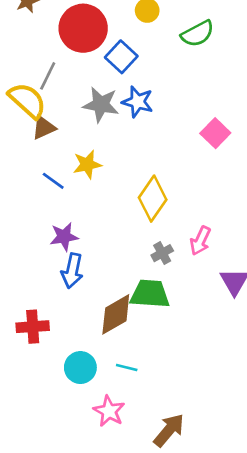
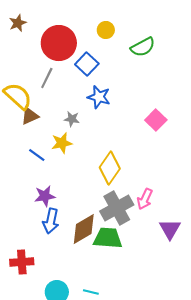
gray line: (48, 76) -> (47, 78), moved
gray star: (101, 105) -> (72, 119), moved, size x0.6
gray cross: (162, 253) -> (117, 208), size x2.0
brown diamond: (116, 314) -> (84, 229), moved

